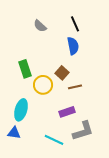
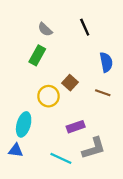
blue semicircle: (73, 46) -> (106, 62), moved
green rectangle: (25, 69) -> (37, 55), moved, turned 48
brown line: (75, 87) -> (103, 93), moved, turned 32

